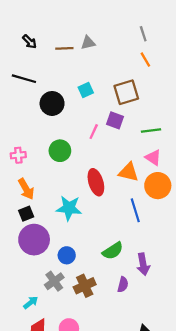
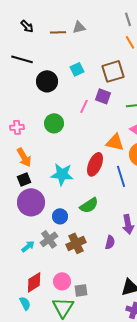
red ellipse: (96, 182) -> (95, 164), moved, turned 40
green semicircle: (113, 251) -> (89, 205), moved
cyan arrow: (31, 303) -> (28, 246), moved

